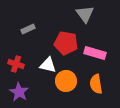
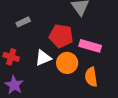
white triangle: (48, 65) -> (43, 58), turned -36
orange circle: (66, 81) -> (67, 63), moved

